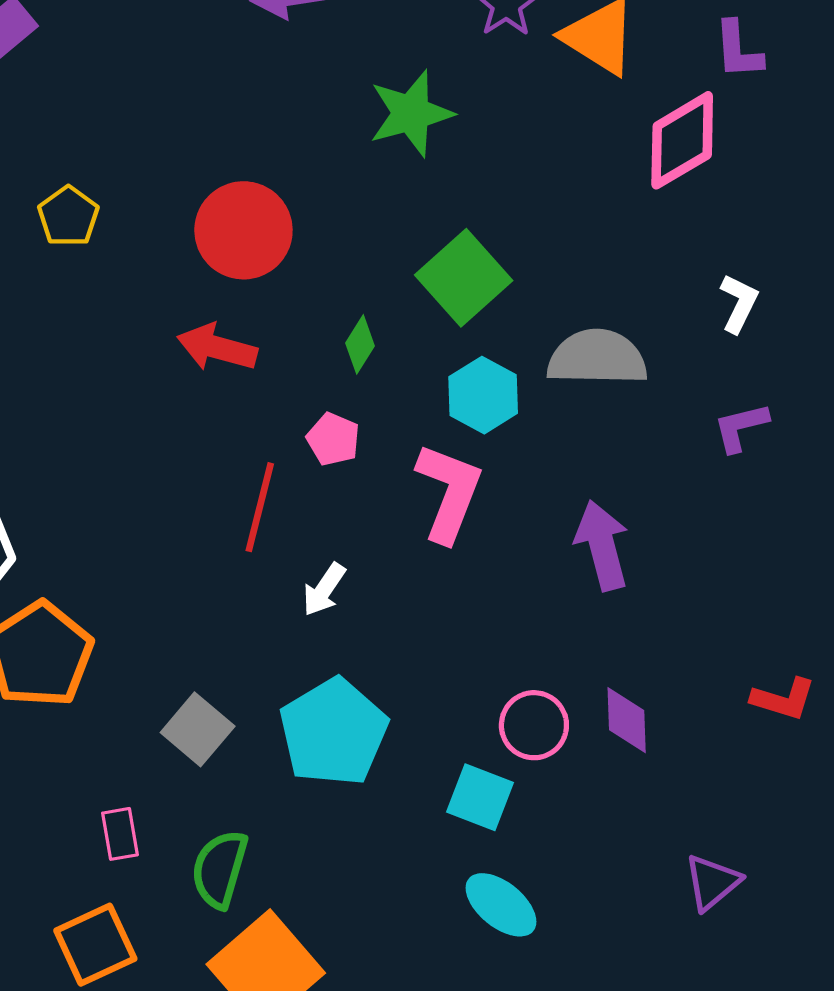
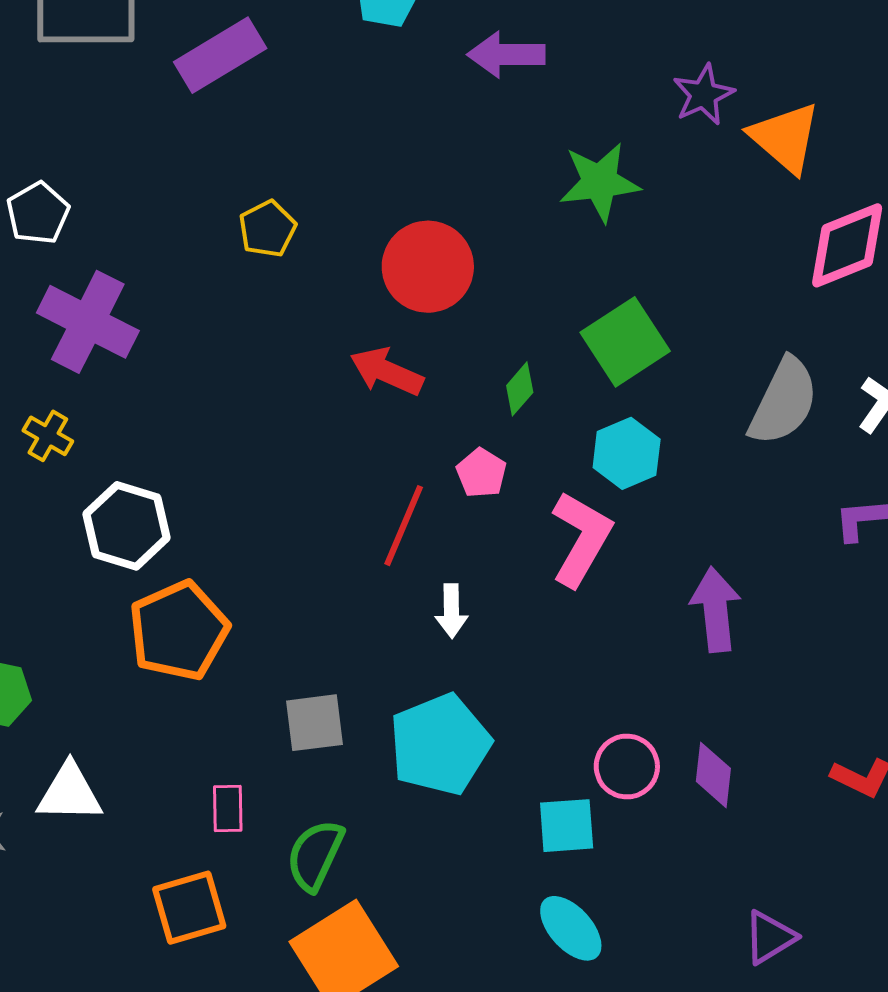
gray semicircle: (597, 358) -> (784, 402), moved, turned 106
white arrow: (324, 590) -> (451, 611), turned -44
gray square: (198, 729) -> (314, 723), turned 34
cyan square: (480, 797) -> (567, 826), turned -34

